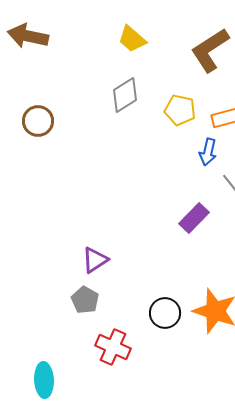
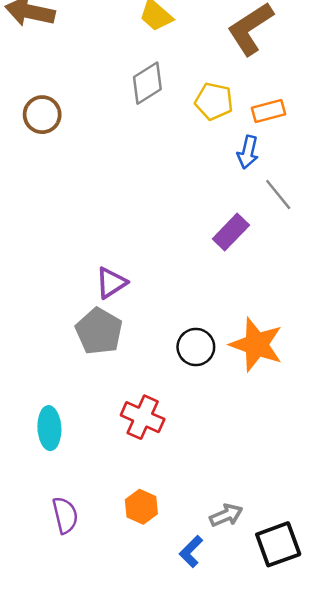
gray pentagon: (85, 300) -> (99, 331), size x1.4
red cross: (113, 347) -> (143, 417), moved

